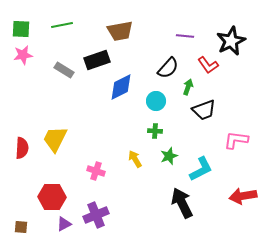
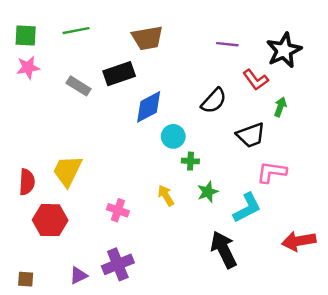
black semicircle: (168, 68) -> (214, 101), moved
green arrow: (188, 87) -> (280, 107), moved
cyan circle: (156, 101) -> (173, 136), moved
pink L-shape: (236, 140) -> (272, 172), moved
red hexagon: (52, 197) -> (50, 220), moved

